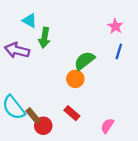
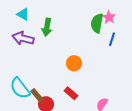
cyan triangle: (30, 21) -> (23, 14), moved
green semicircle: (84, 61) -> (97, 23), moved, turned -42

